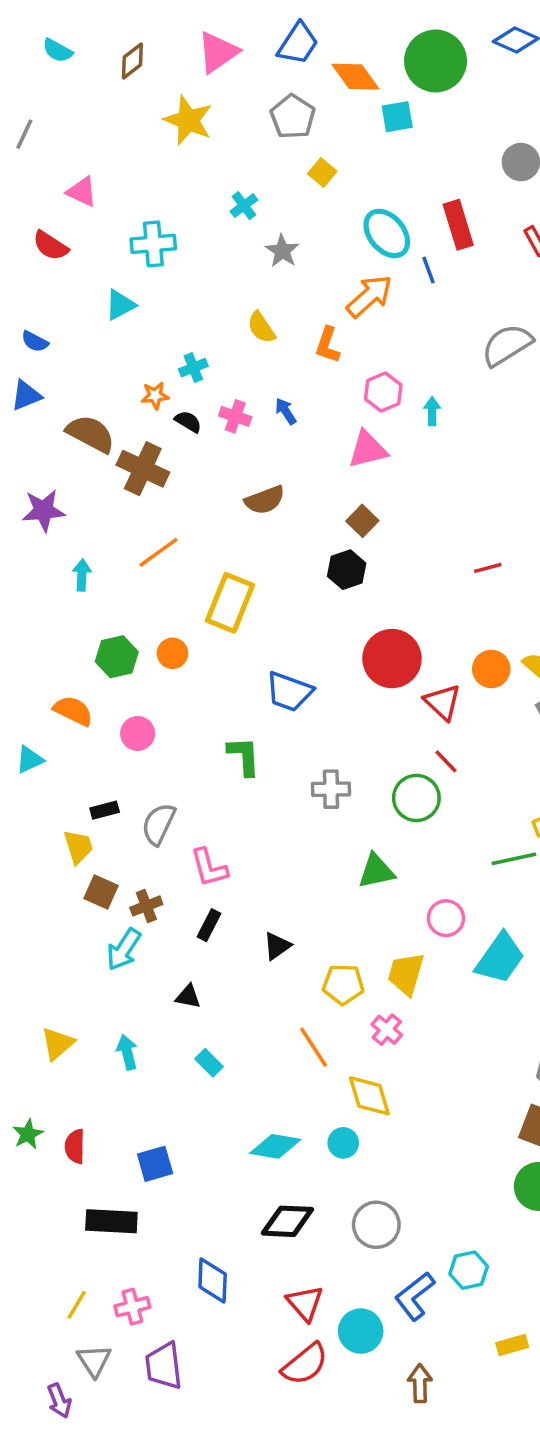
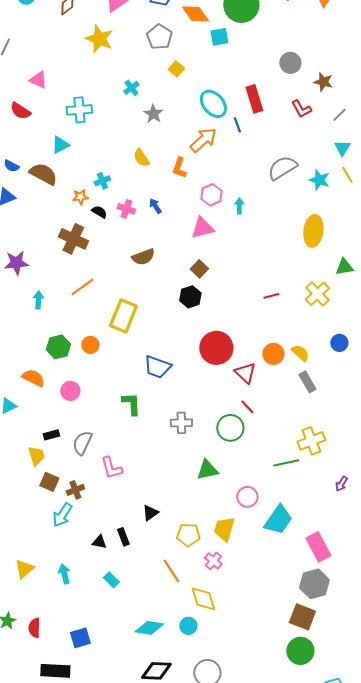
brown semicircle: (91, 434) -> (43, 174), moved
black rectangle: (209, 925) -> (123, 537), moved, turned -48

